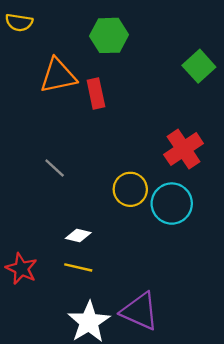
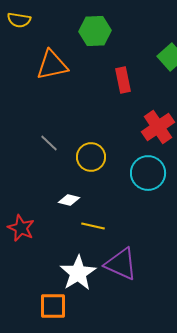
red rectangle: (96, 93) -> (123, 80), moved
yellow circle: (130, 189) -> (91, 157), moved
yellow line: (78, 267) -> (93, 226), moved

